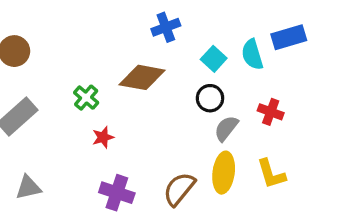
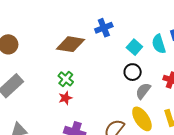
brown diamond: (142, 77) -> (70, 44), moved
green cross: (86, 98) -> (66, 79), moved
yellow ellipse: (224, 173) -> (142, 119), turned -40

